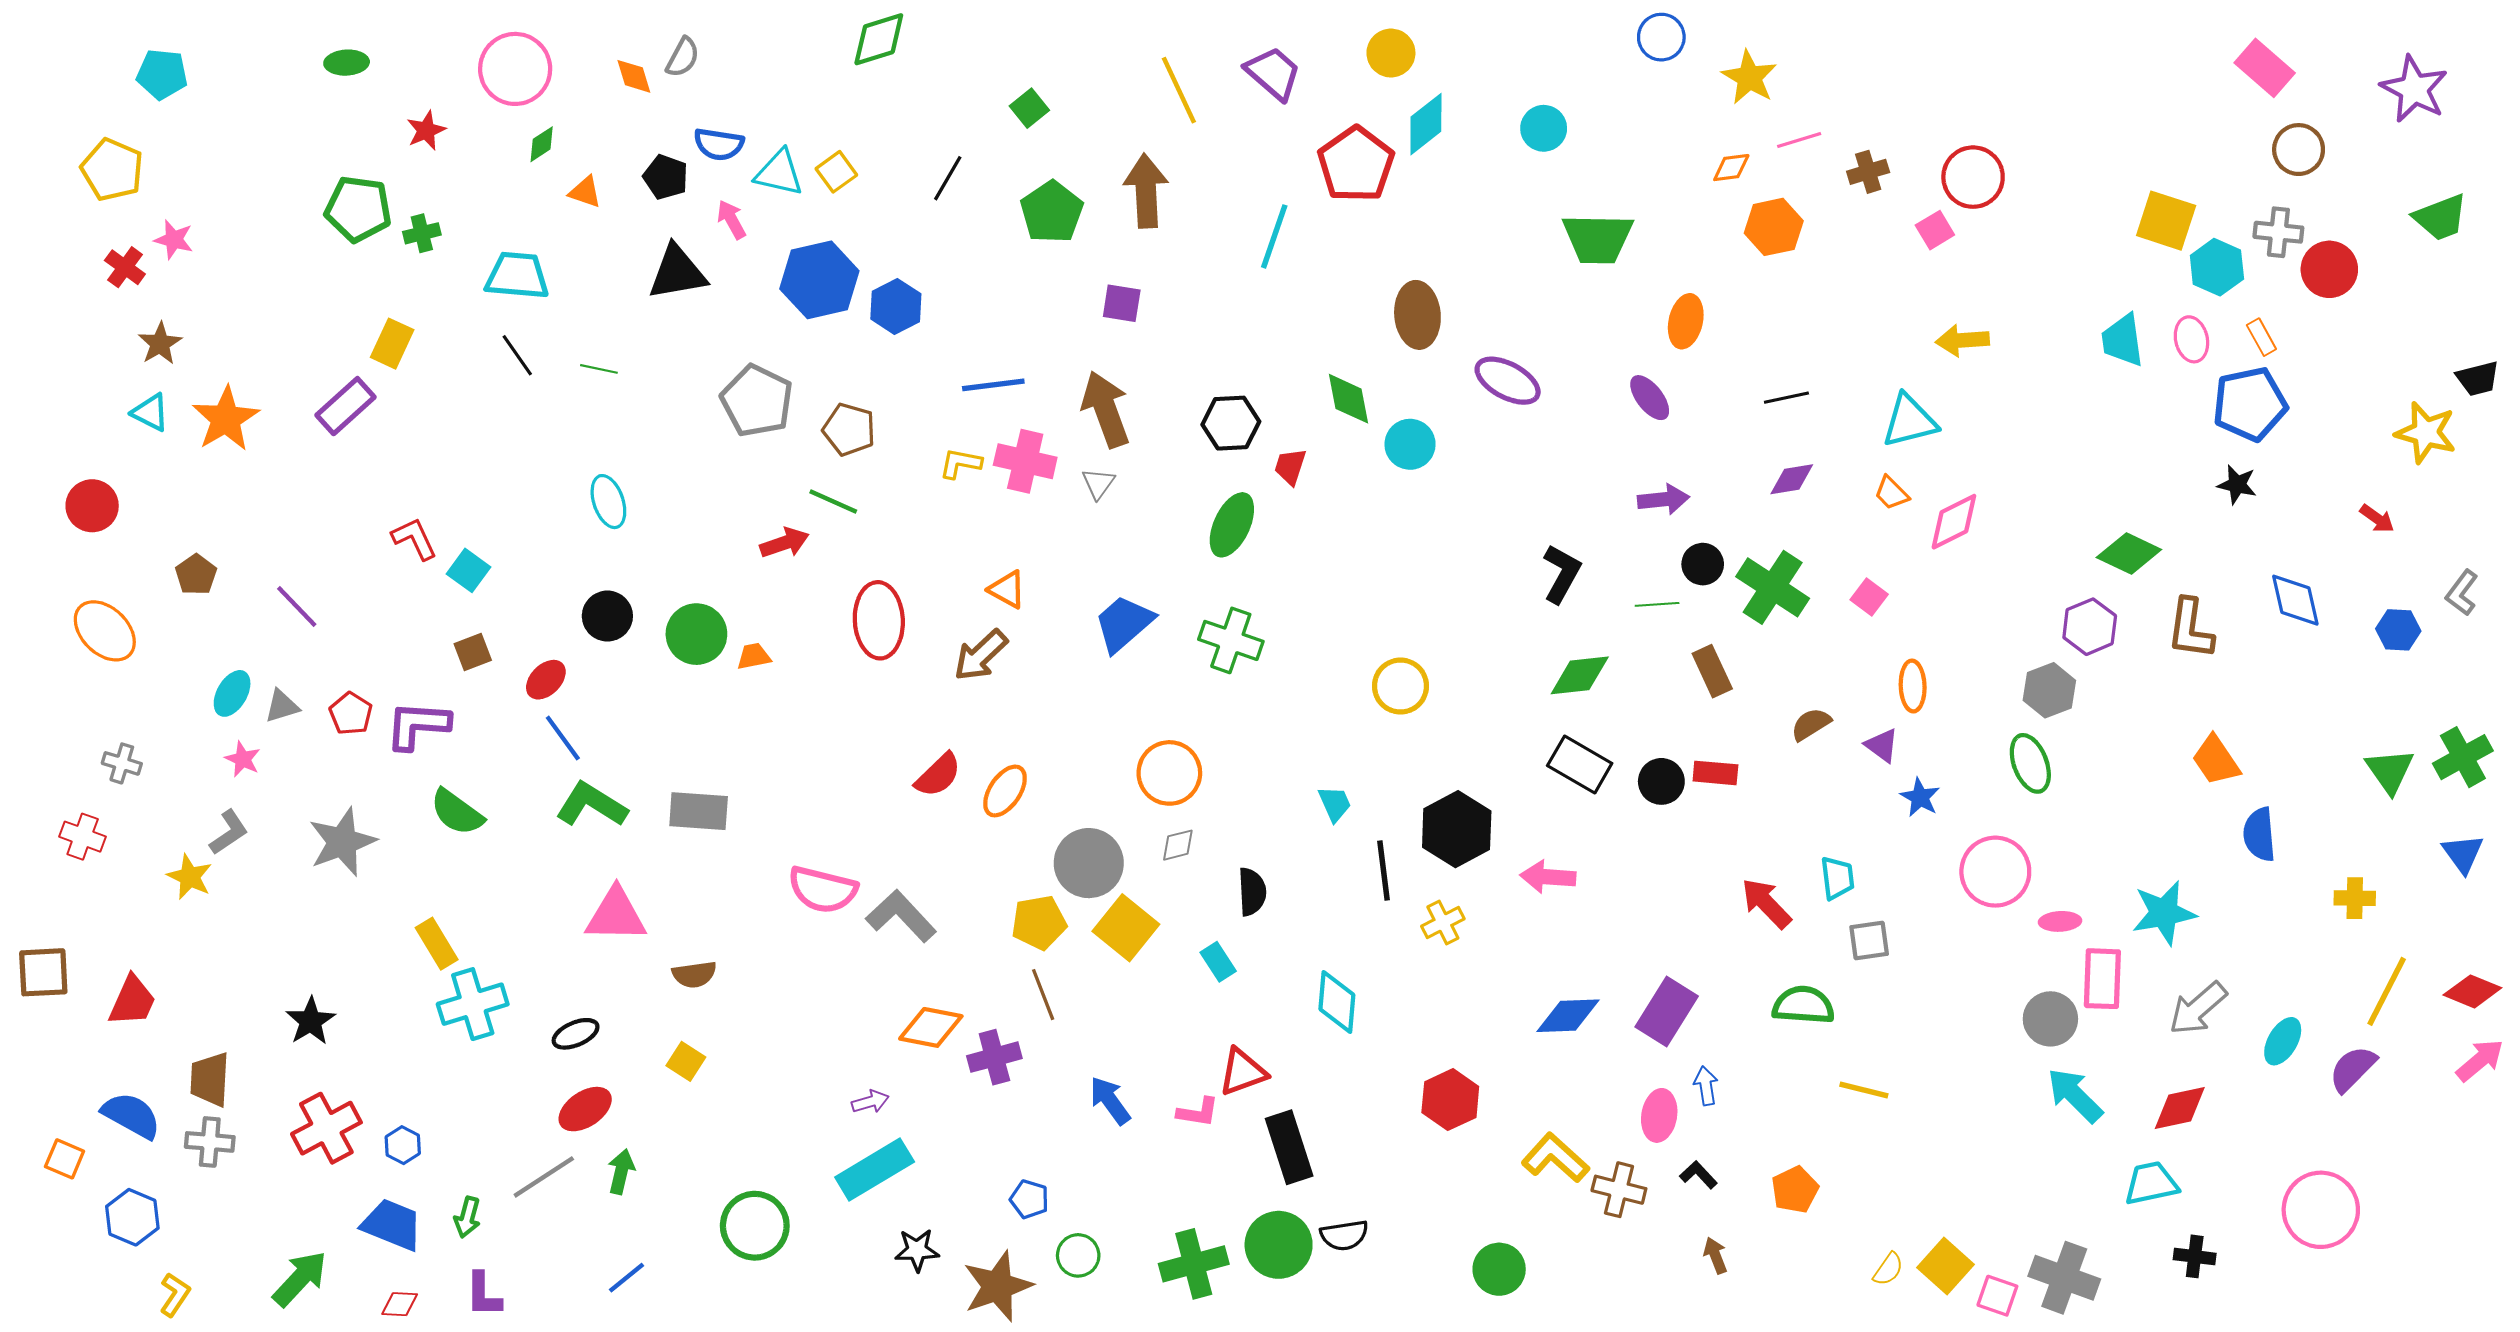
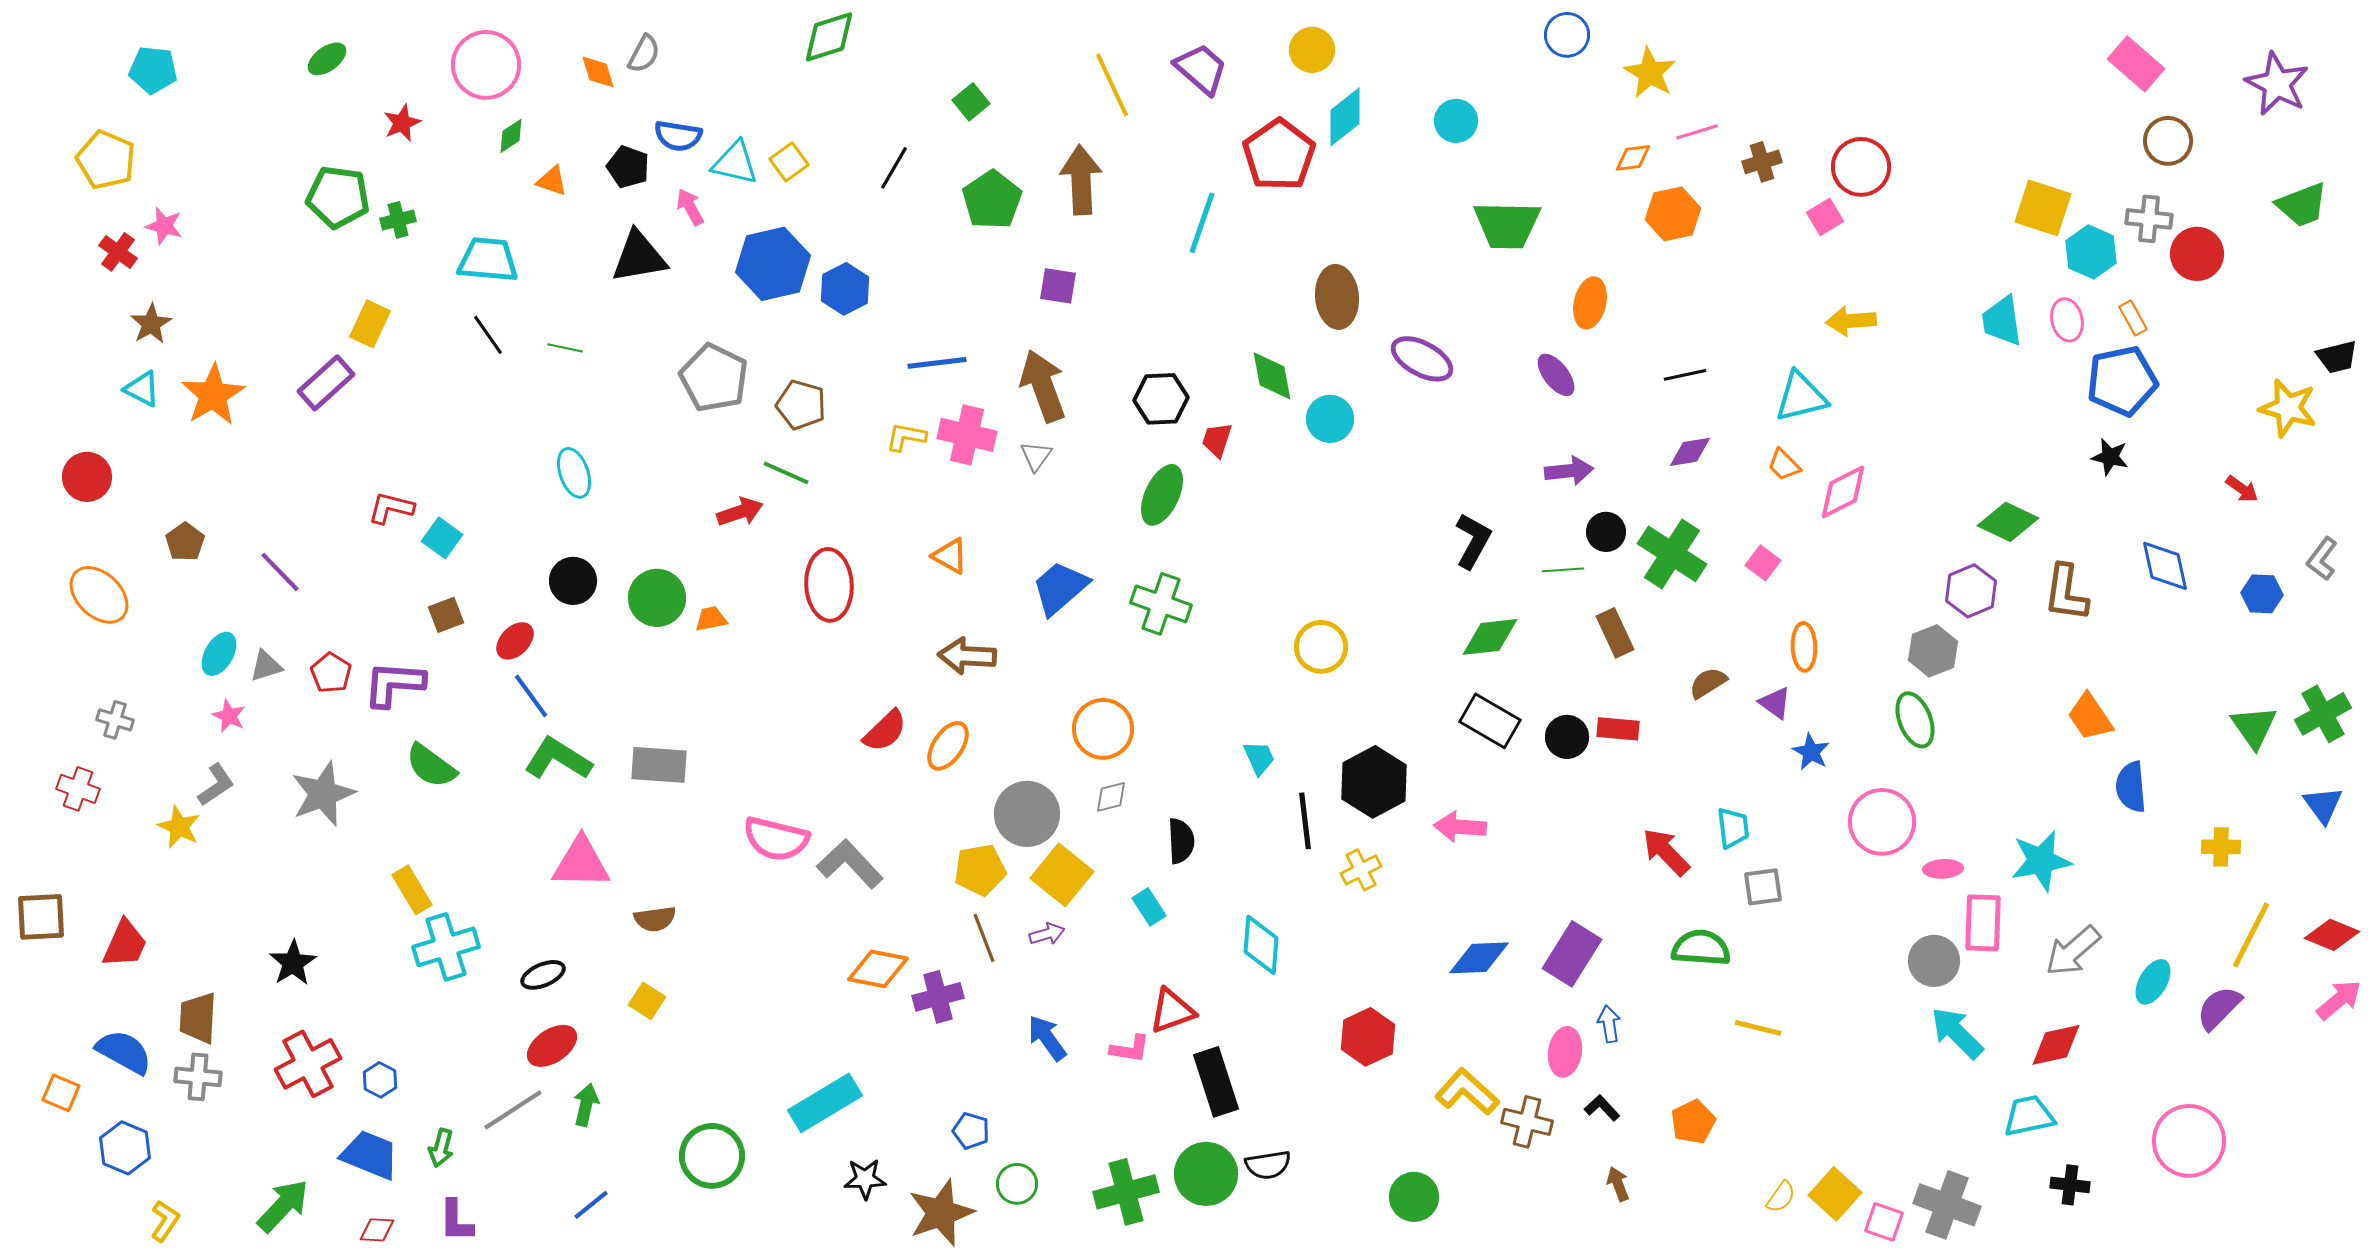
green ellipse: (347, 63) -> (327, 59), turned -33
red L-shape: (414, 539) -> (391, 508), turned -51
brown arrow: (981, 655) -> (967, 656), moved, turned 46
purple arrow: (870, 1102) -> (1047, 934), moved

